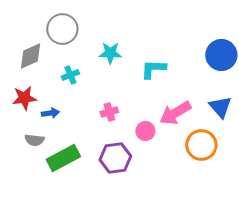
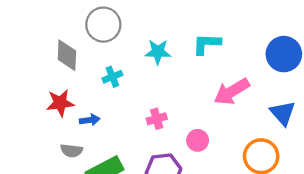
gray diamond: (30, 56) -> (67, 55), turned -64
cyan L-shape: (153, 69) -> (207, 44), moved
pink arrow: (175, 113) -> (232, 92), moved

